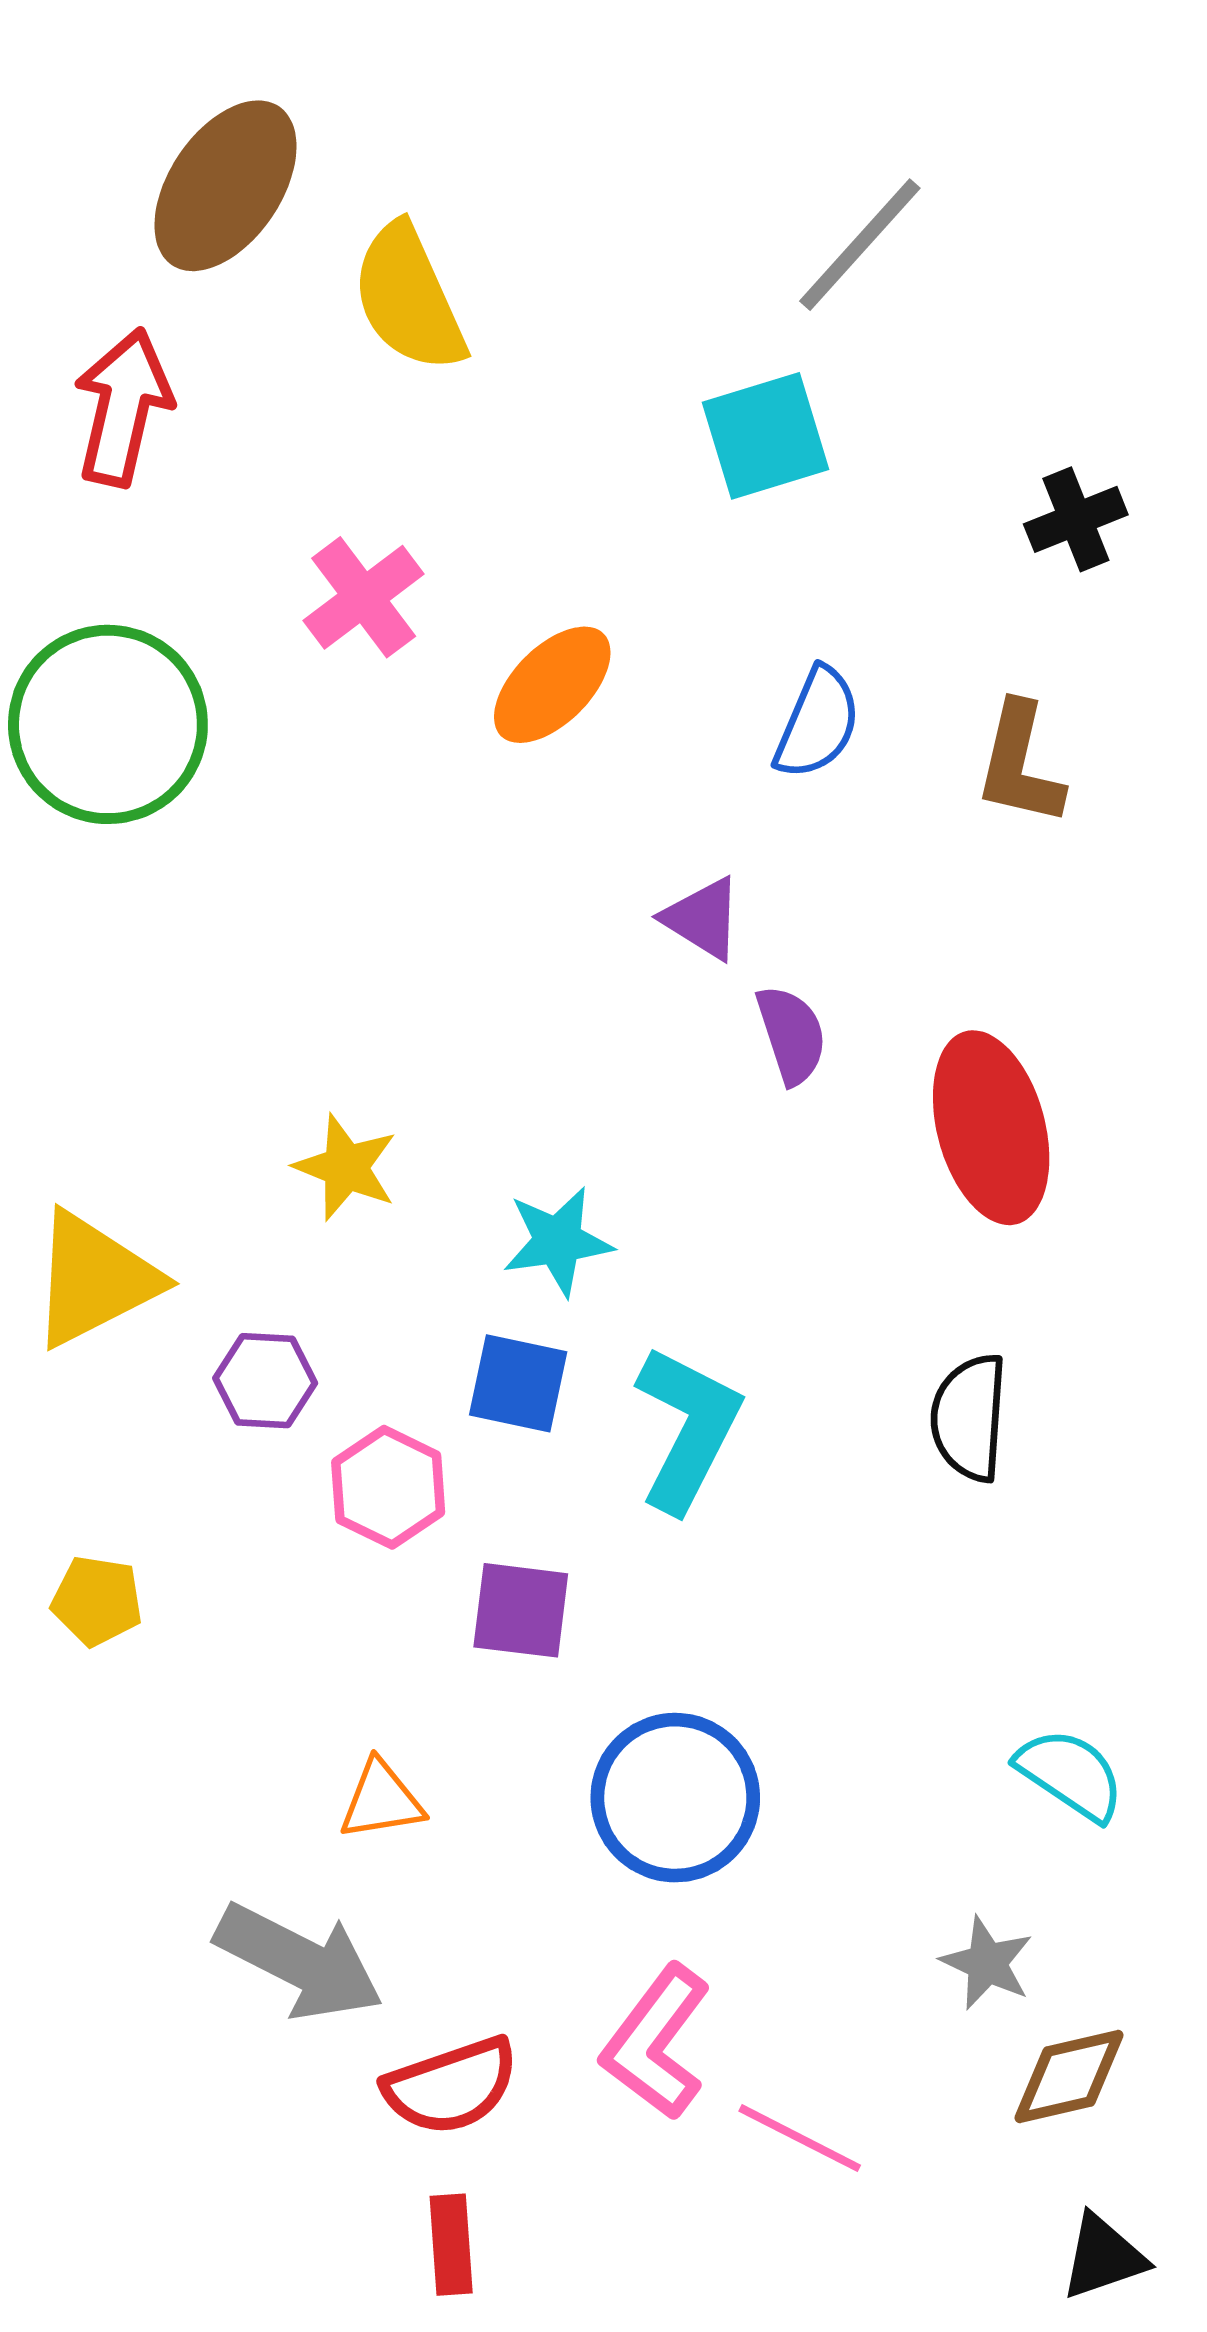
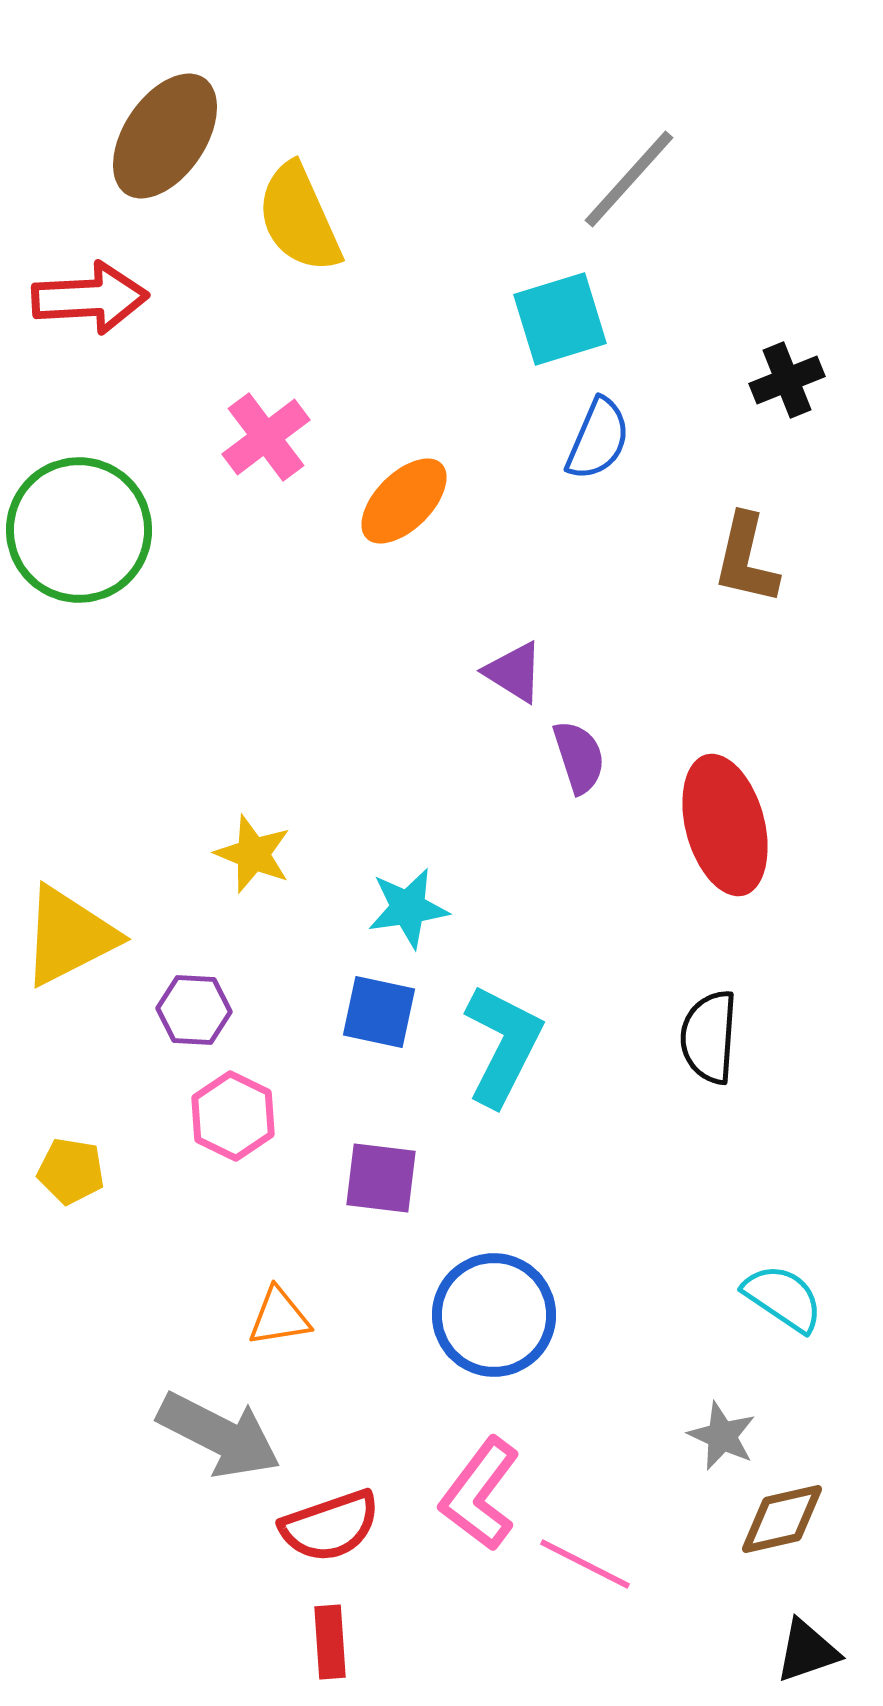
red arrow: (123, 407) -> (90, 298), turned 74
blue semicircle: (817, 723) -> (598, 439), moved
pink hexagon: (388, 1487) -> (233, 1116), moved

